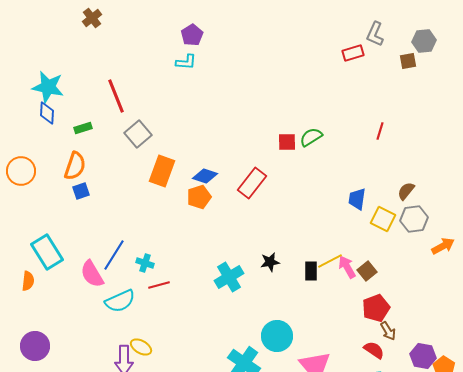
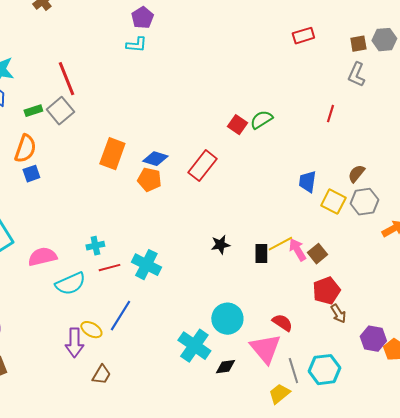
gray L-shape: (375, 34) -> (356, 75), moved
gray hexagon: (424, 41) -> (384, 40), moved
gray square: (138, 134) -> (60, 111), moved
red square: (287, 142) -> (237, 125), turned 36
orange pentagon: (199, 197) -> (149, 180), turned 30
blue line: (114, 255) -> (120, 316), moved
cyan cross: (145, 263) -> (95, 246), turned -30
pink semicircle: (92, 274) -> (42, 257), turned 108
cyan cross: (229, 277) -> (146, 265), moved, turned -32
red semicircle: (374, 350) -> (282, 323), moved

